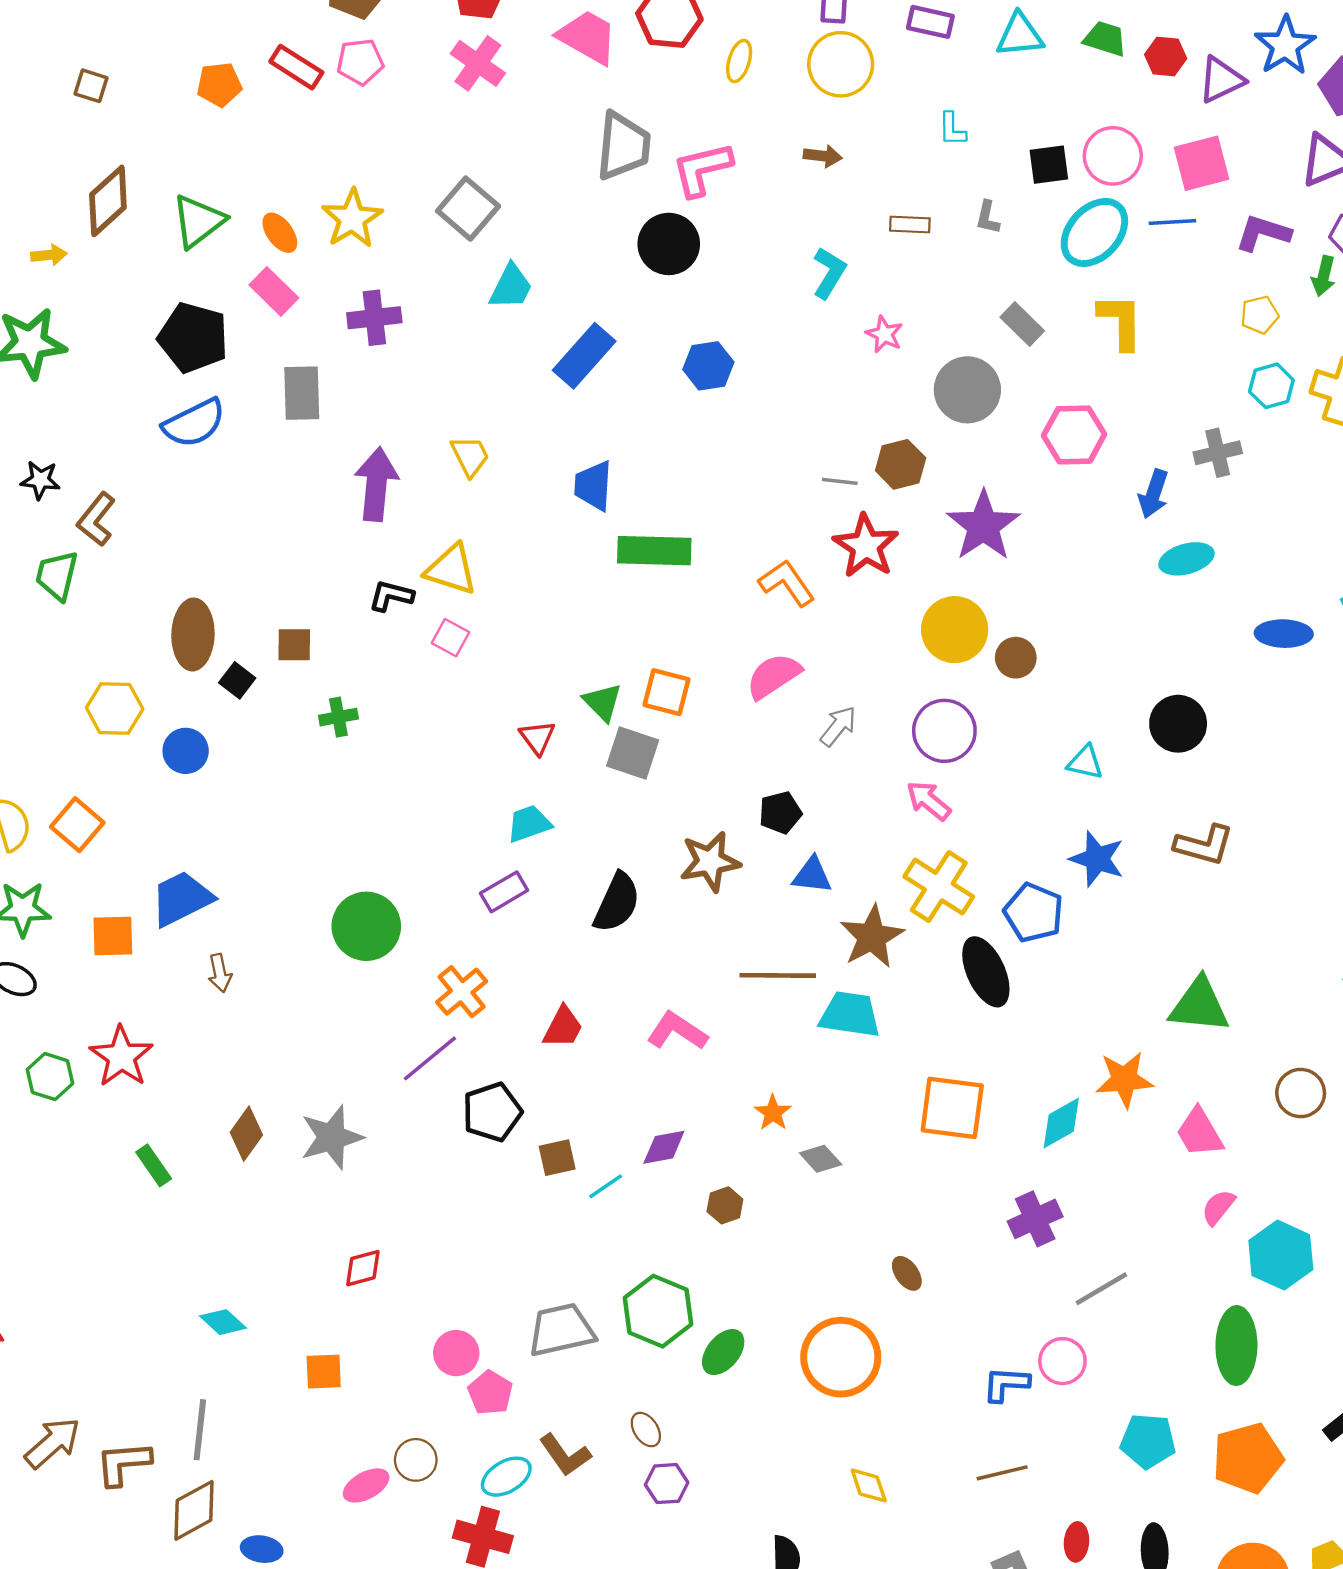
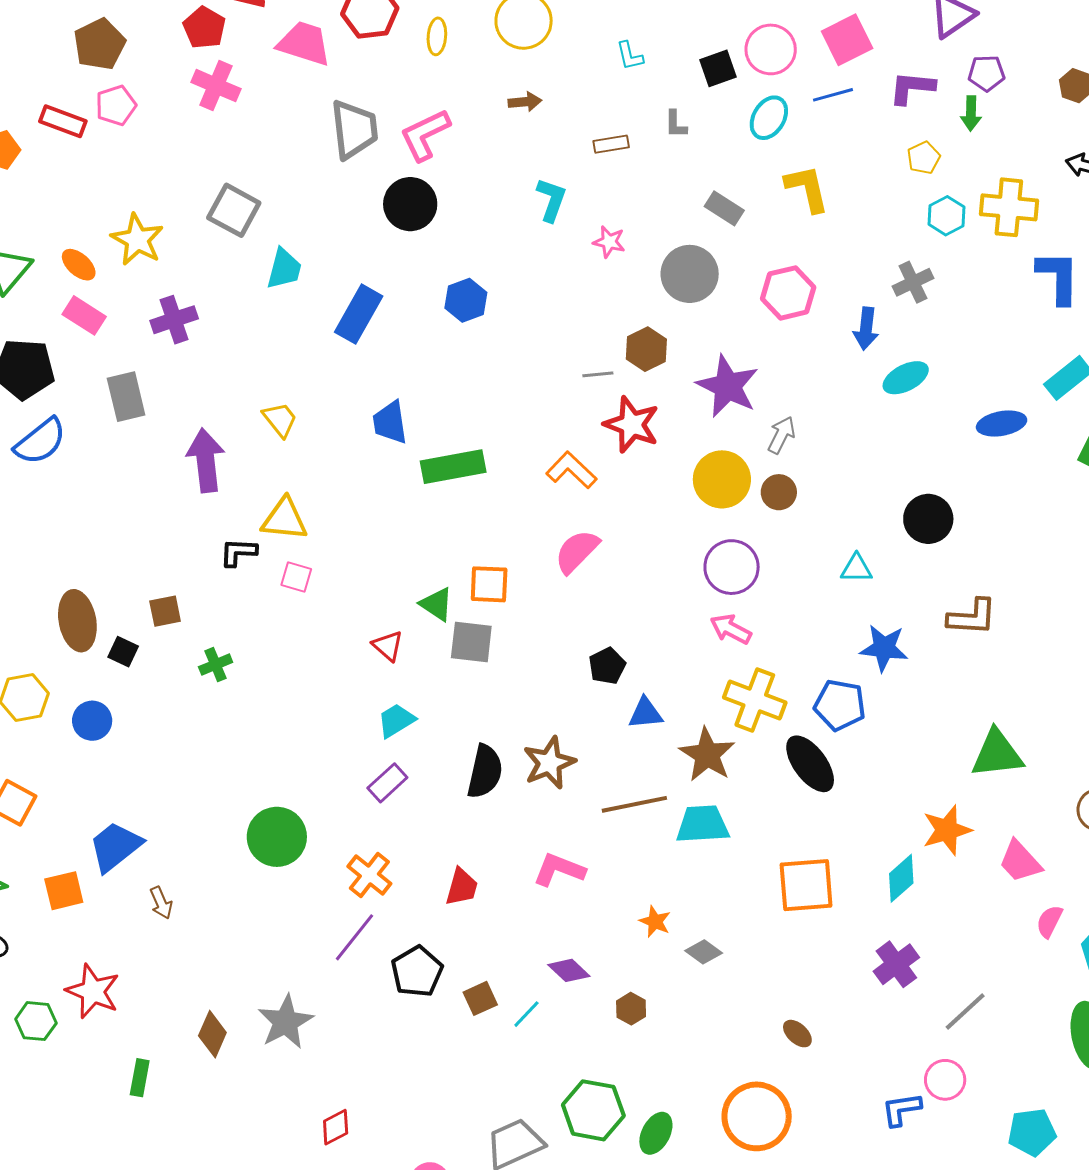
cyan ellipse: (1094, 232) -> (769, 118), size x0.7
gray arrow: (838, 726) -> (781, 435), moved
brown star: (710, 862) -> (549, 763), moved
purple diamond: (664, 1147) -> (569, 970), turned 66
green rectangle: (154, 1165) -> (140, 1078), turned 57

